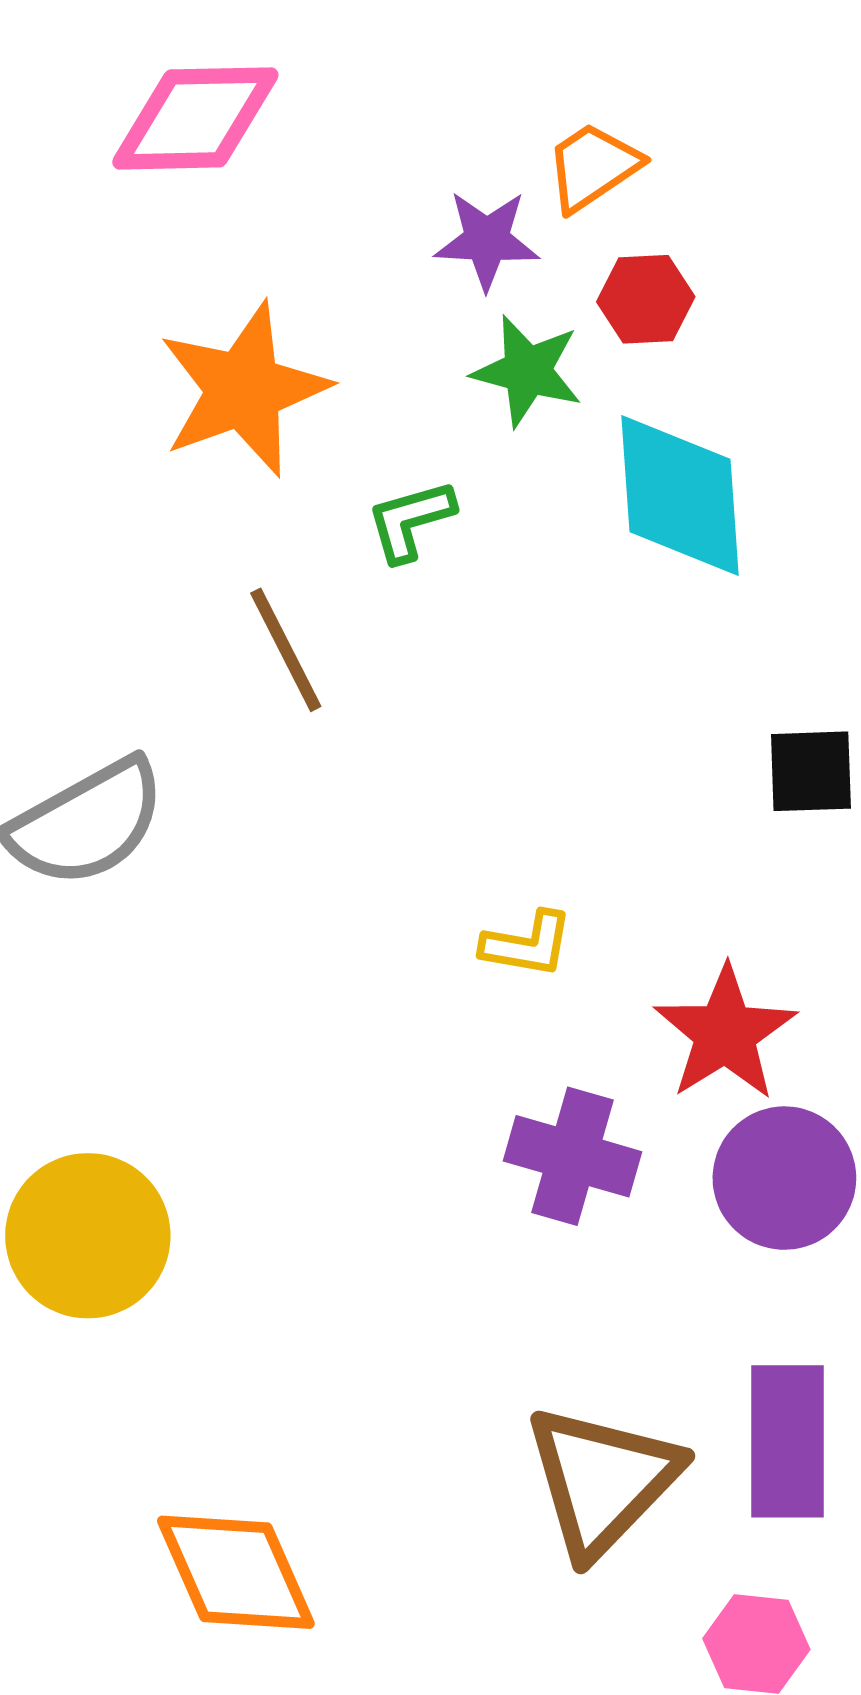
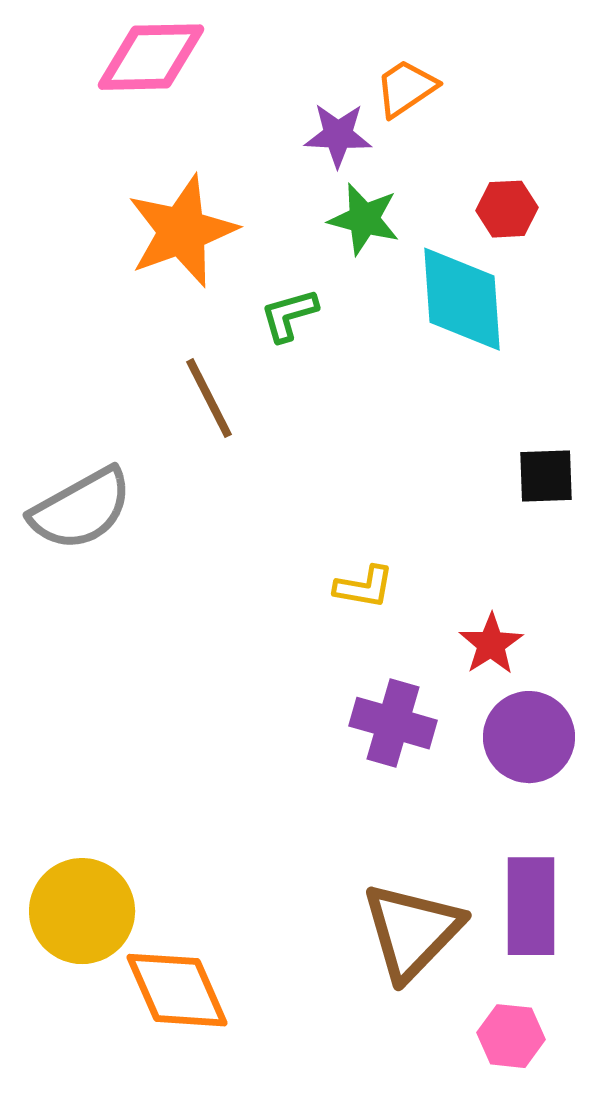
red hexagon: (646, 299) -> (507, 209), moved
red star: (725, 1033) -> (491, 644), size x0.7
yellow circle: (88, 1236) -> (82, 911), moved

